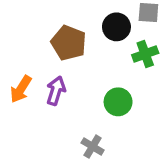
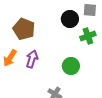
brown pentagon: (69, 43) -> (24, 29), moved

